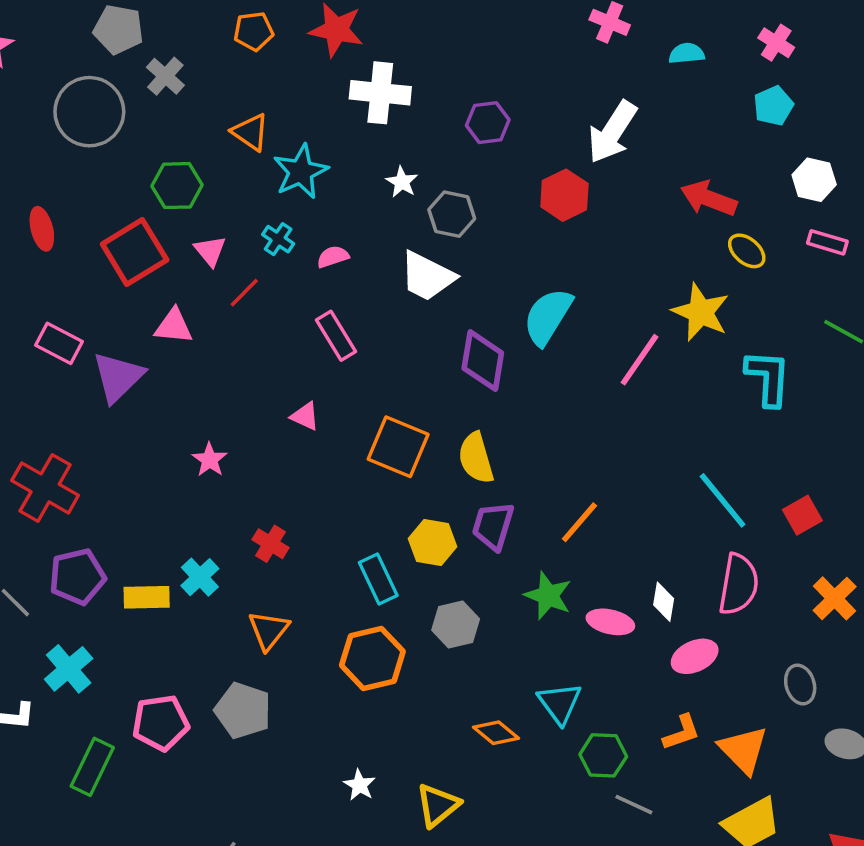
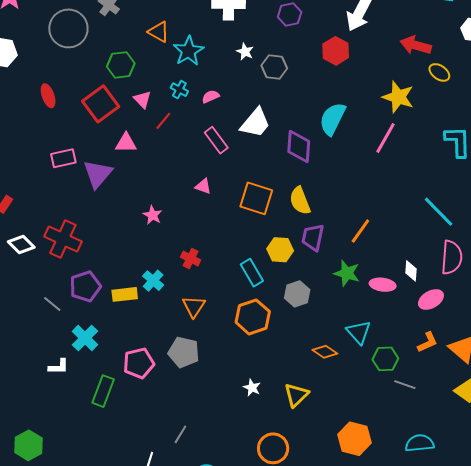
white trapezoid: (427, 276) -> (255, 123), moved, turned -72
yellow star: (701, 312) -> (398, 97), moved
pink rectangle: (59, 343) -> (63, 158), turned -35

